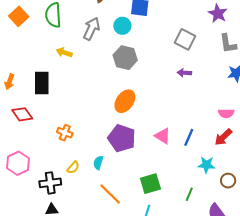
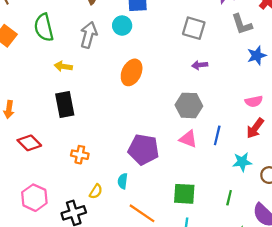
gray hexagon: (125, 58) -> (189, 105), moved
black rectangle: (42, 83) -> (65, 104), moved
orange ellipse: (125, 101) -> (132, 72), moved
green square: (150, 184) -> (184, 194), turned 30

